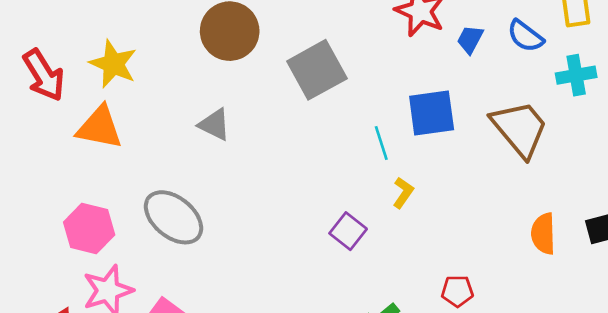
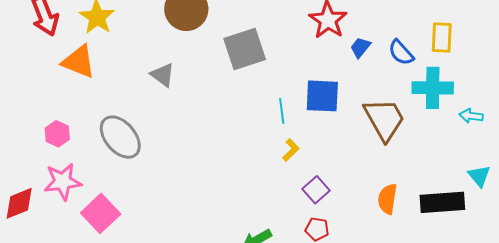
cyan cross: (576, 75) -> (433, 88), size x1.4
pink hexagon: (89, 228) -> (57, 134), size x0.7
purple square: (348, 231) -> (316, 190), moved

